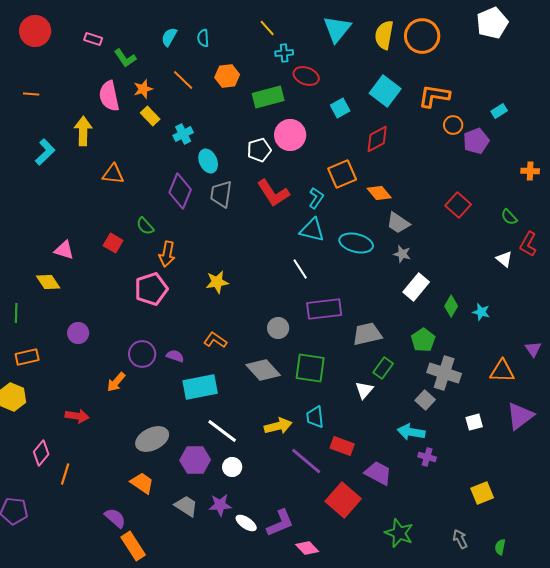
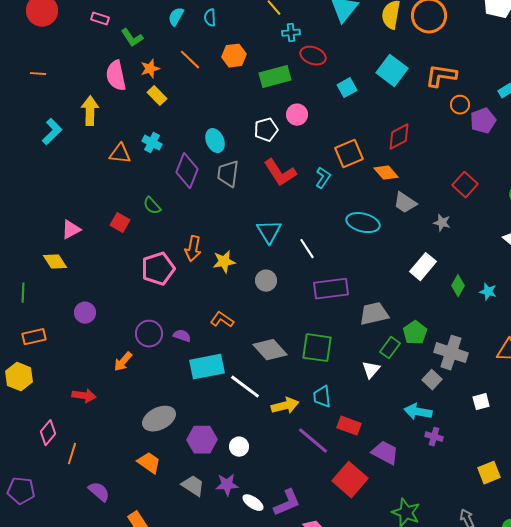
cyan cross: (183, 134) -> (152, 143), moved, turned -36
pink circle: (290, 135) -> (297, 115), size x0.7
red diamond: (377, 139) -> (399, 137), moved
cyan triangle: (312, 230) -> (269, 232), moved, turned 44
pink triangle: (64, 250) -> (71, 230), turned -45
orange arrow: (167, 254) -> (193, 249), moved
gray star: (402, 254) -> (442, 223), moved
gray circle: (278, 328) -> (266, 281), moved
green pentagon: (423, 340) -> (415, 333), moved
white line: (222, 431) -> (245, 387), moved
purple semicircle: (115, 518) -> (99, 492), moved

